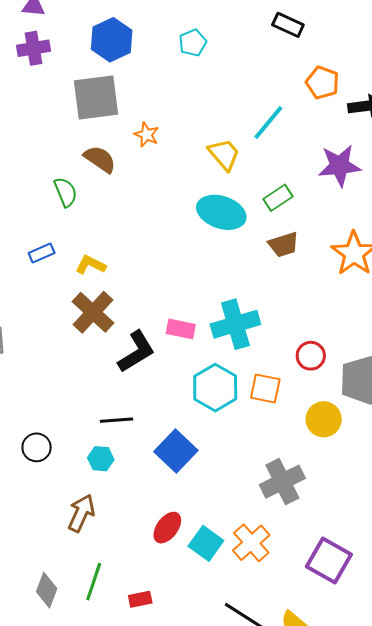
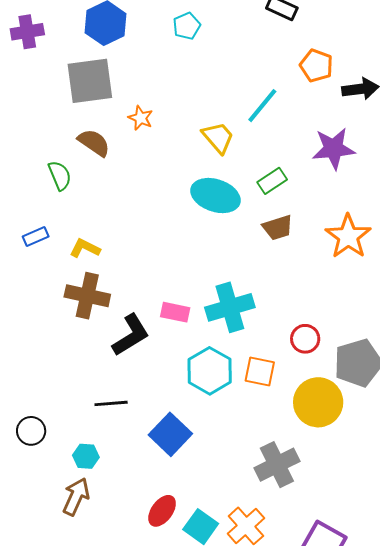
brown cross: (93, 312) -> (87, 296), turned -30
yellow circle: (324, 419) -> (318, 402), size x1.4
cyan hexagon: (101, 459) -> (86, 456), moved

